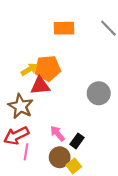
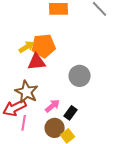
gray circle: (99, 93) -> (80, 76), moved
brown star: (21, 106) -> (27, 92), moved
pink arrow: (57, 133) -> (53, 106), turned 91

